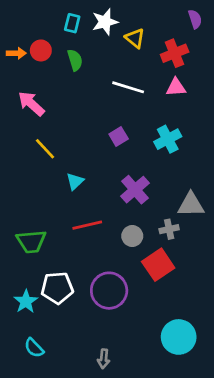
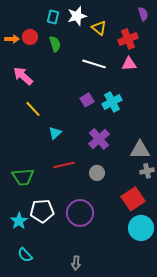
cyan cross: (168, 139) -> (112, 102), moved
gray cross: (169, 229) -> (147, 171), moved
red square: (158, 265) -> (133, 199), moved
cyan circle: (179, 337) -> (141, 228), moved

